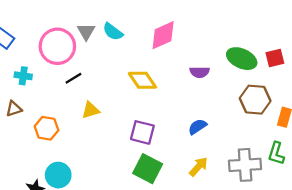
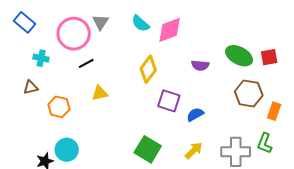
cyan semicircle: (113, 32) -> (140, 23), moved
yellow diamond: (142, 80) -> (148, 69), turned 68
purple square: (142, 132) -> (169, 101), moved

